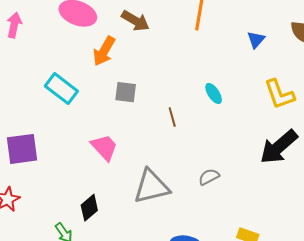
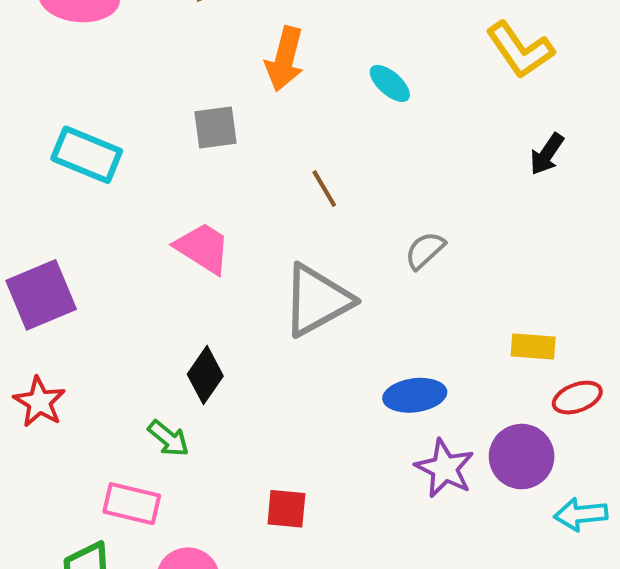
orange arrow: (104, 51) -> (285, 59), moved
brown line: (172, 117) -> (324, 189), moved
black arrow: (279, 147) -> (547, 154), size x0.5

